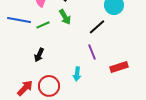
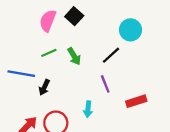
green arrow: (65, 17) -> (74, 56), moved
blue line: (19, 20) -> (21, 74), moved

